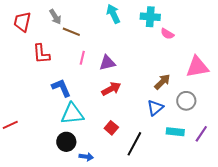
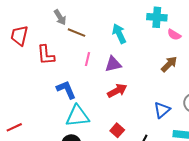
cyan arrow: (113, 14) -> (119, 34), moved
red trapezoid: (22, 22) -> (19, 36), moved
brown arrow: (162, 82) -> (169, 64), moved

